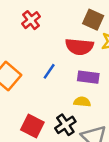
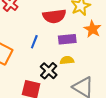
black cross: (65, 125) -> (49, 71), moved

